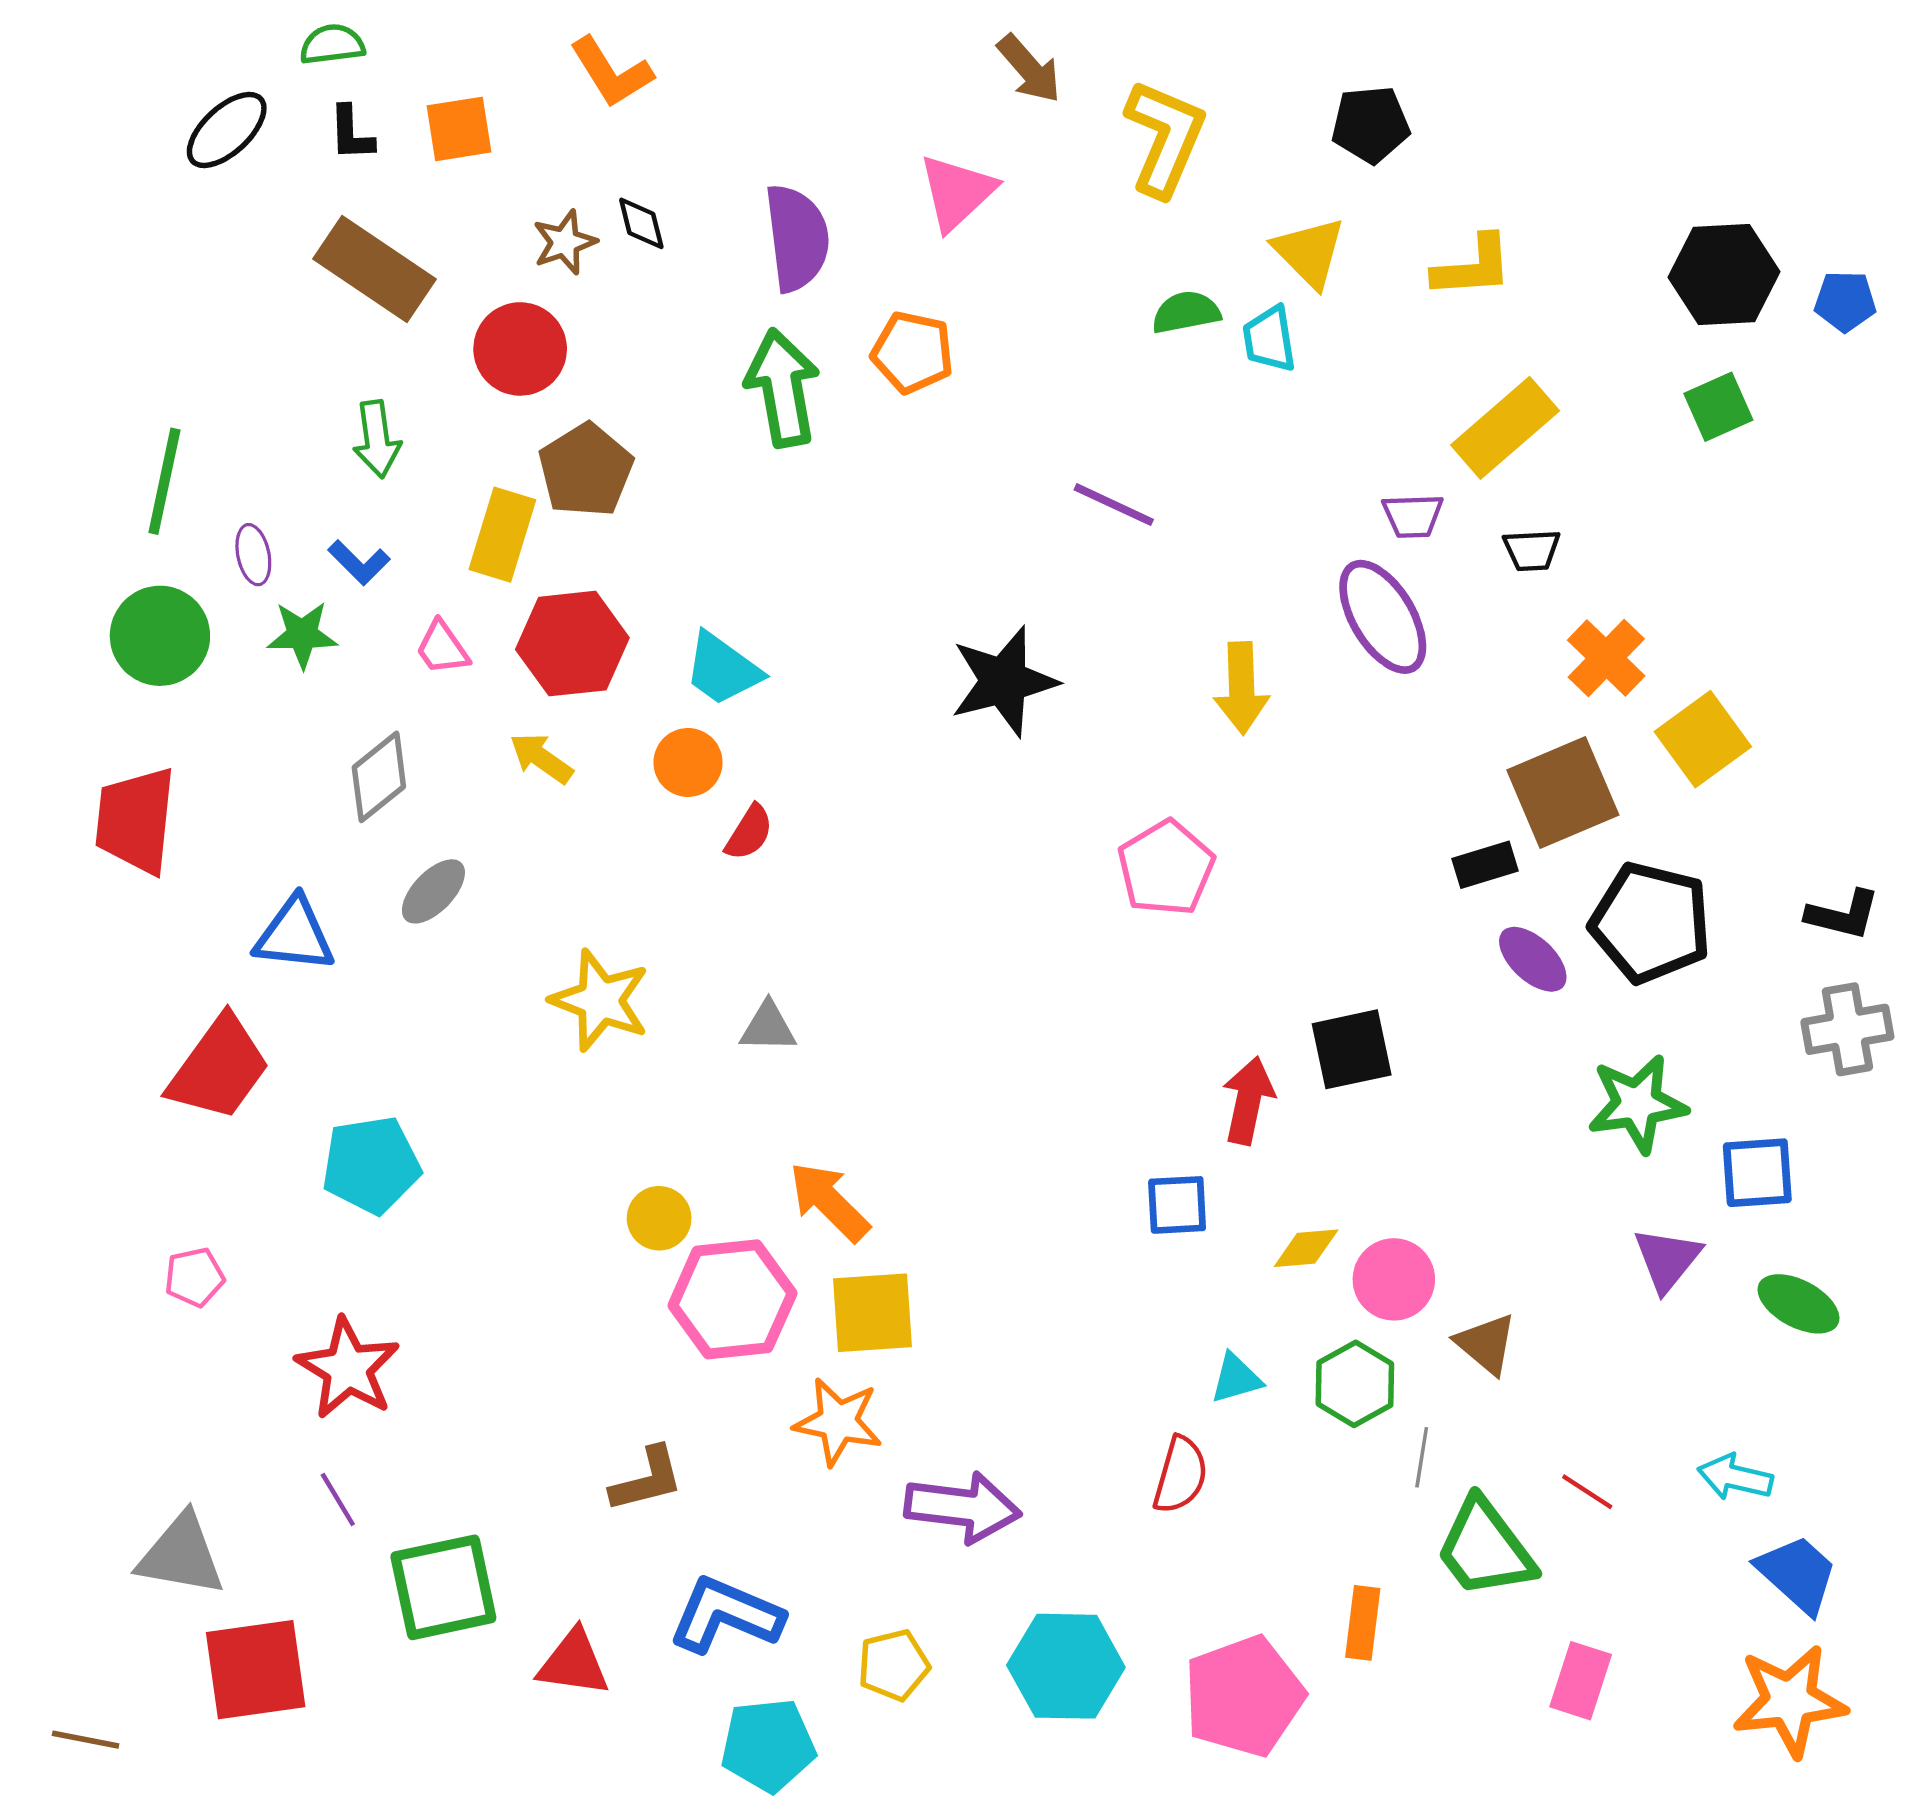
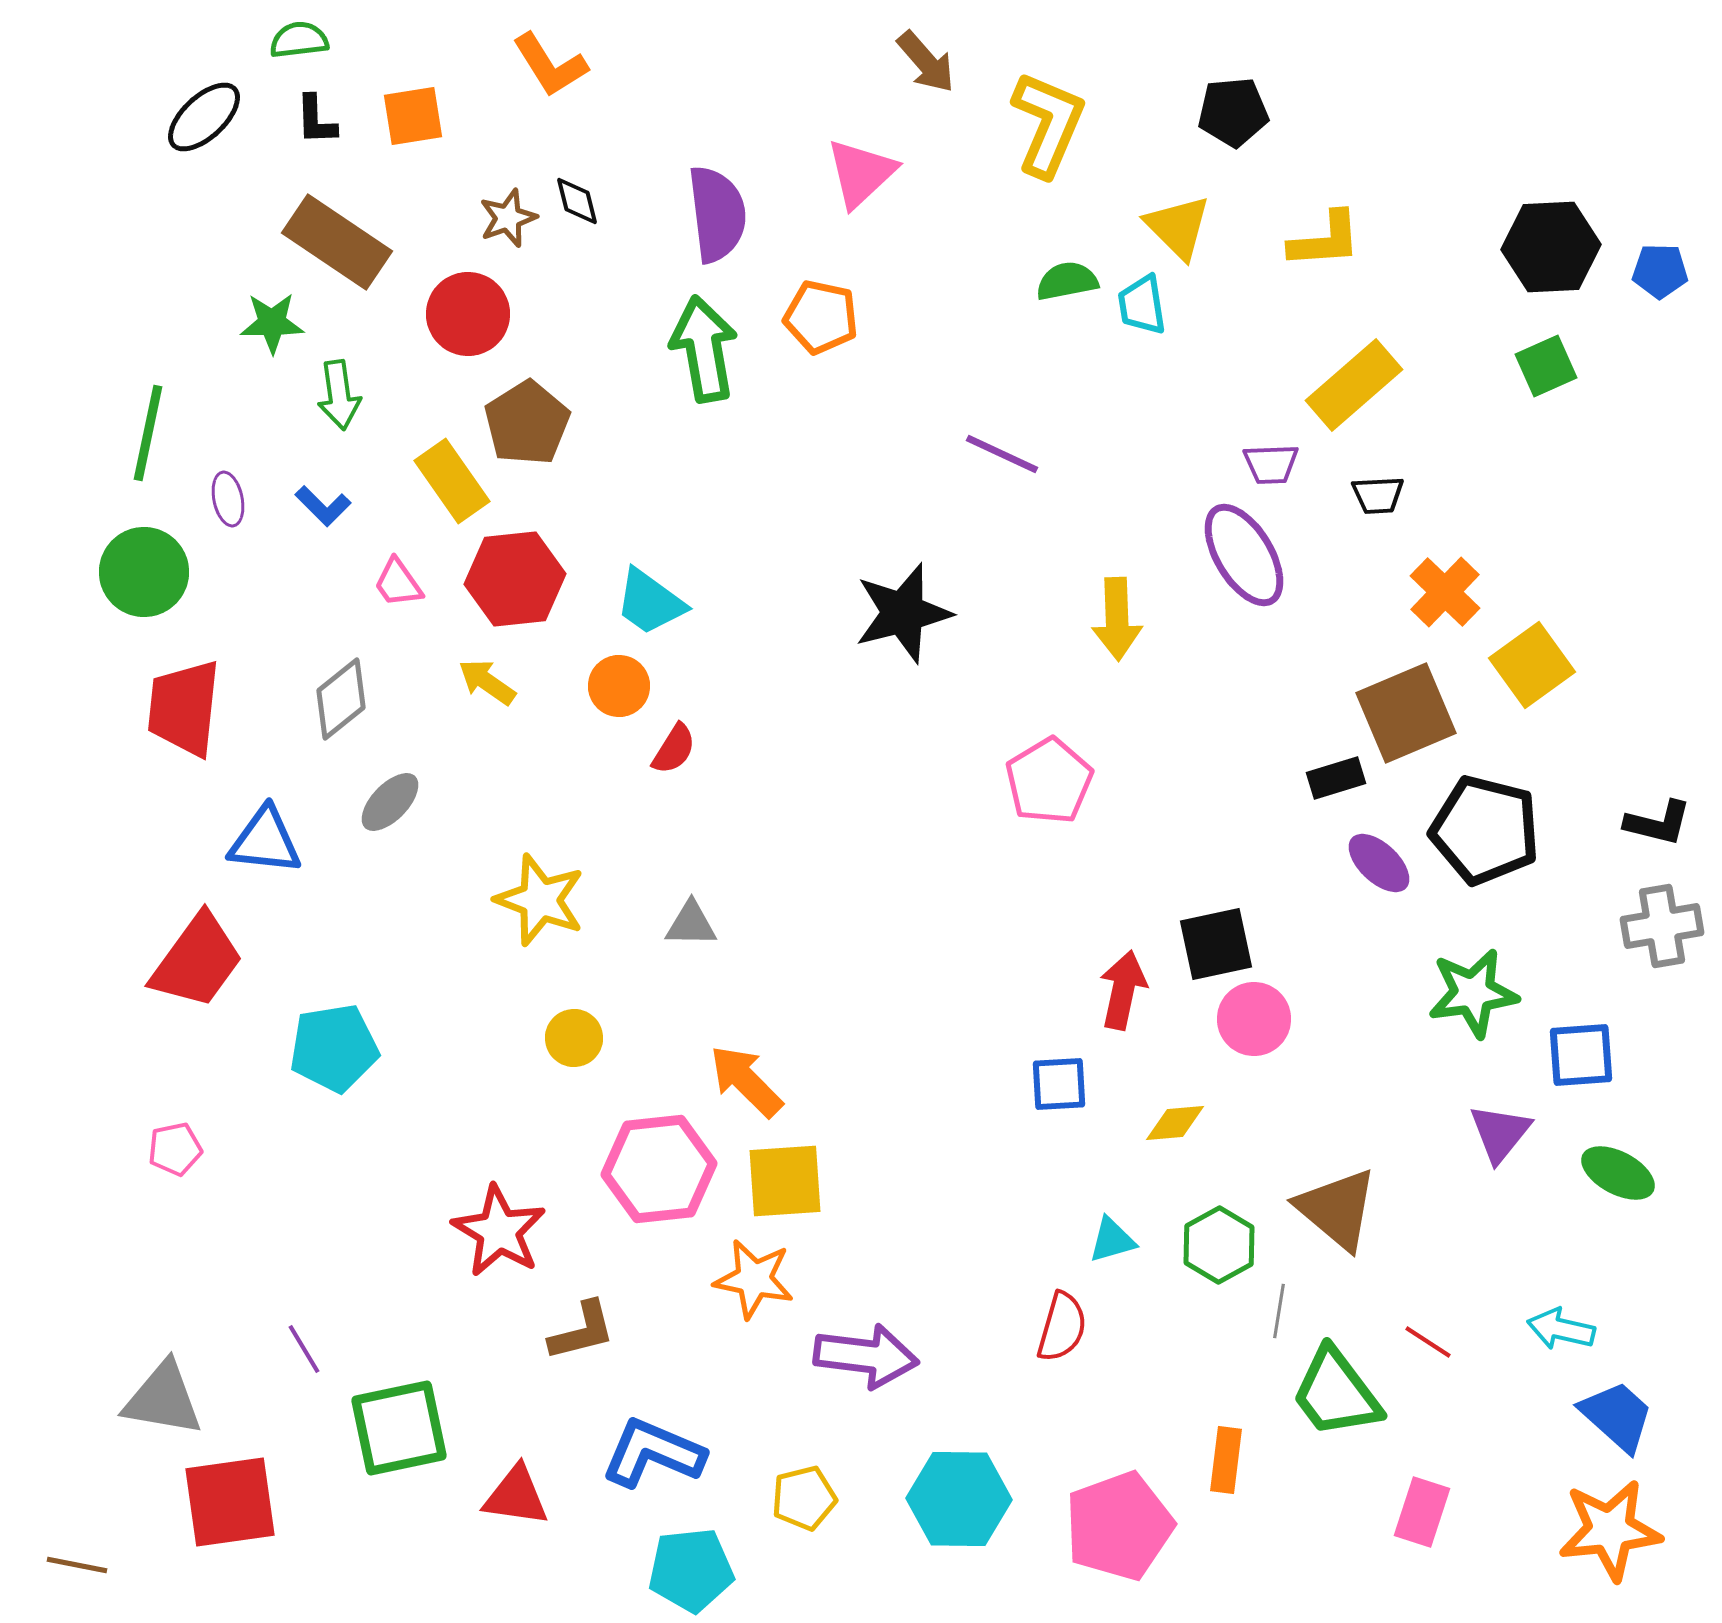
yellow rectangle: (502, 535) -> (452, 481), turned -52
green star: (302, 635) -> (272, 323), moved
red trapezoid: (136, 820) -> (184, 708), moved
yellow circle: (659, 1218) -> (574, 1038), moved
pink circle: (1394, 1279) -> (1254, 1019), moved
brown triangle: (1486, 1344) -> (1337, 1209), size x1.5
red star: (348, 1368) -> (499, 1231), moved

